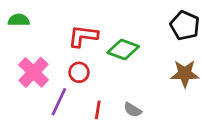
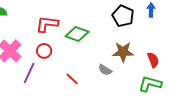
red line: (98, 110) -> (72, 79), moved, turned -56
gray semicircle: (133, 110) -> (105, 70), moved

